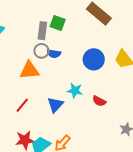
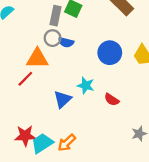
red line: (22, 105) -> (25, 79), moved

